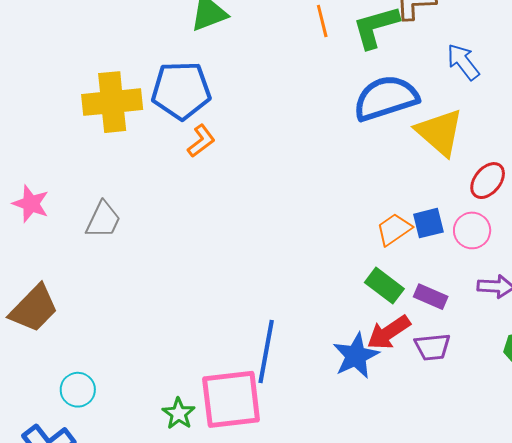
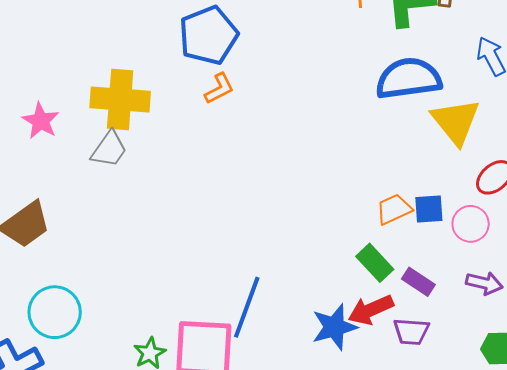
blue pentagon: (181, 90) -> (208, 35), turned -30
yellow cross: (112, 102) -> (120, 99), moved
cyan circle: (78, 390) -> (55, 312), size x1.5

